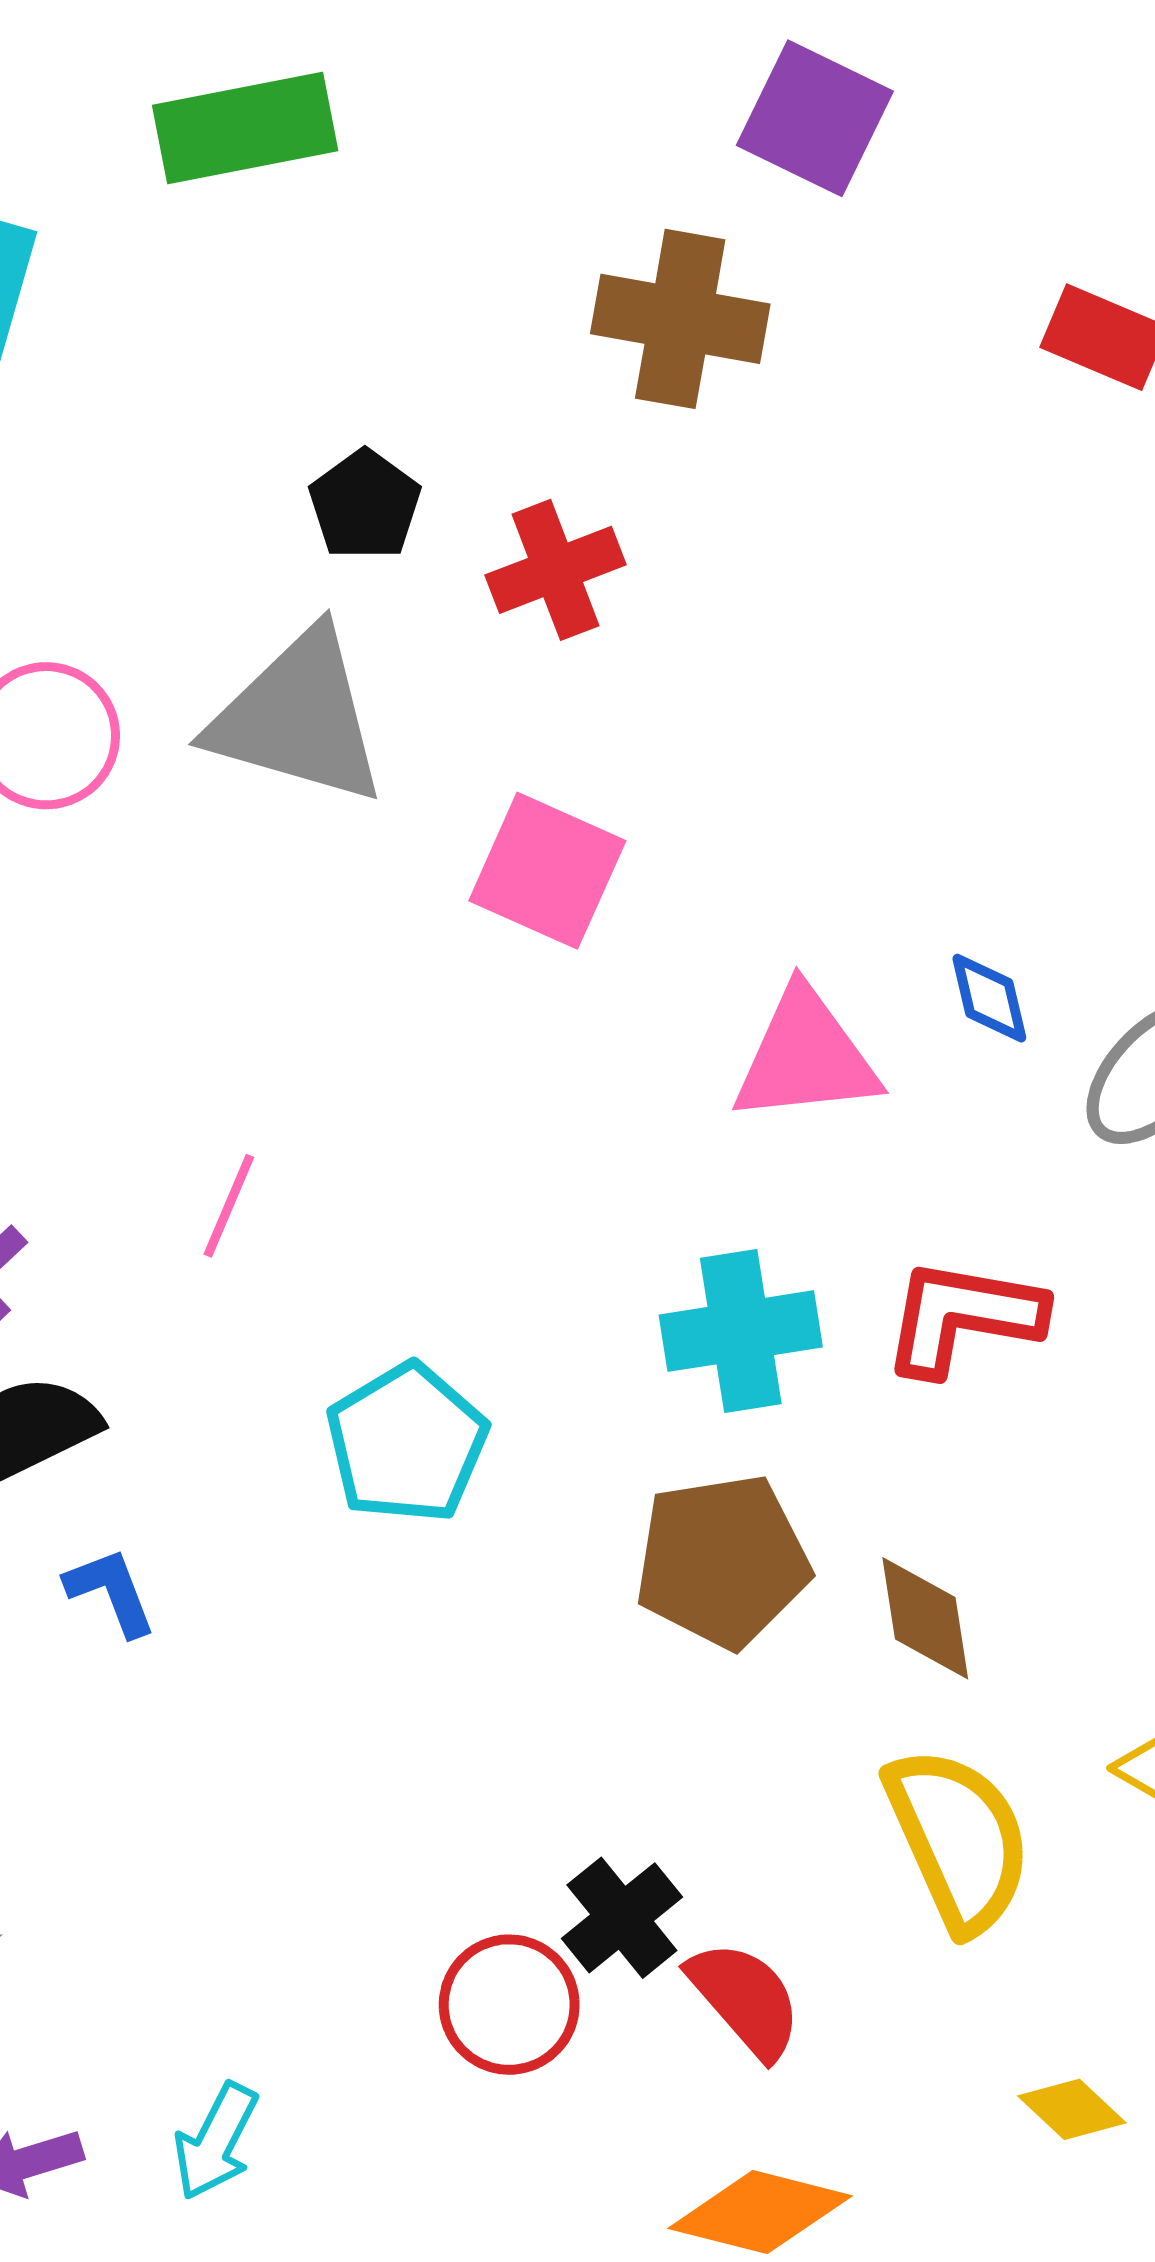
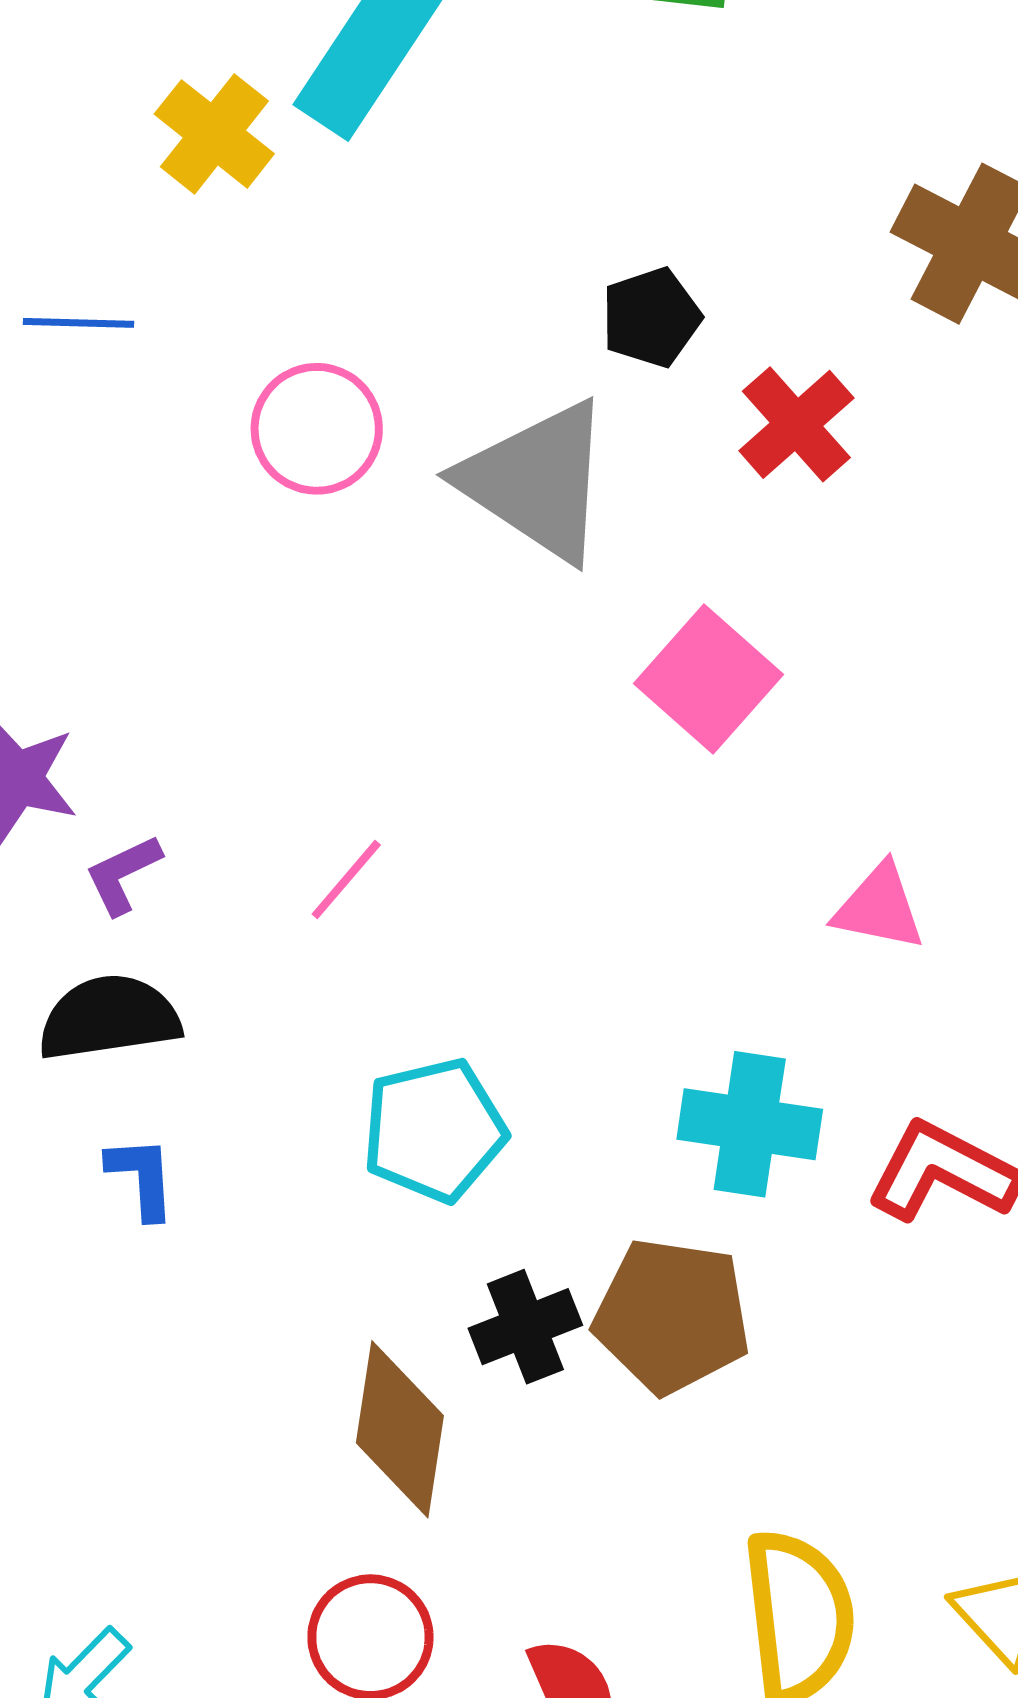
red cross: (556, 570) -> (796, 424), turned -38
pink triangle: (806, 1056) -> (879, 907), size x0.7
brown diamond: (925, 1618) -> (400, 1429), moved, size x1.4
black cross: (622, 1918) -> (525, 1327), moved

